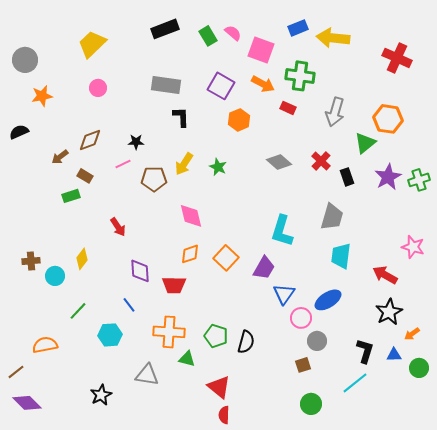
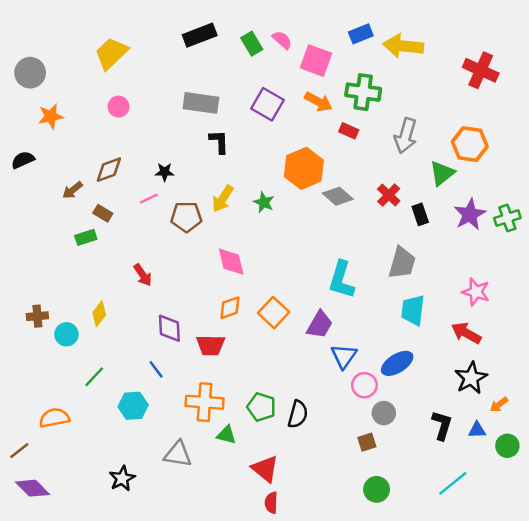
orange hexagon: (239, 120) -> (304, 168), moved, size x1.5
pink star: (413, 247) -> (476, 292), moved
cyan line: (355, 383) -> (453, 483), moved

